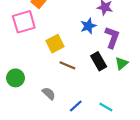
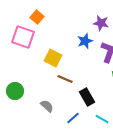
pink square: (24, 22) -> (23, 37), turned 35
yellow square: (55, 44) -> (53, 58), turned -36
black rectangle: (99, 61) -> (87, 97), moved

